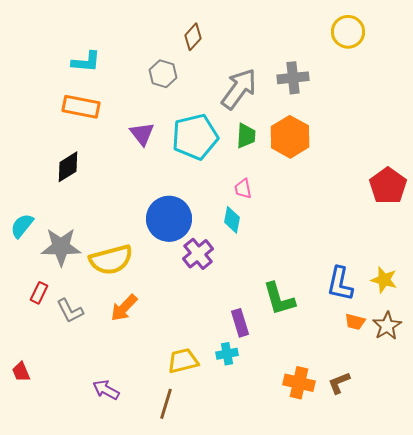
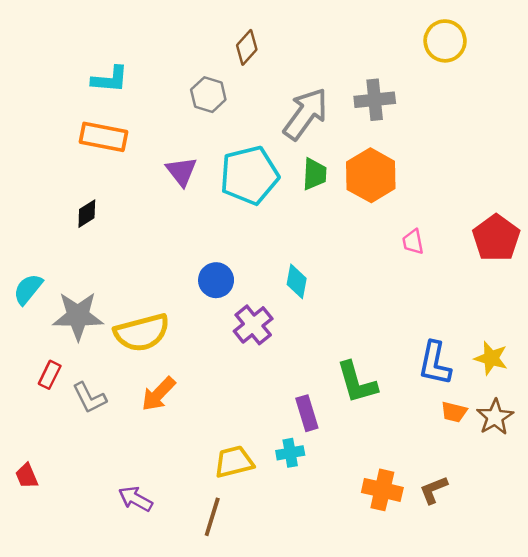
black diamond: (68, 167) -> (87, 214), size x0.7
pink trapezoid: (243, 189) -> (413, 242), moved
blue circle: (169, 219) -> (216, 280), size x0.6

